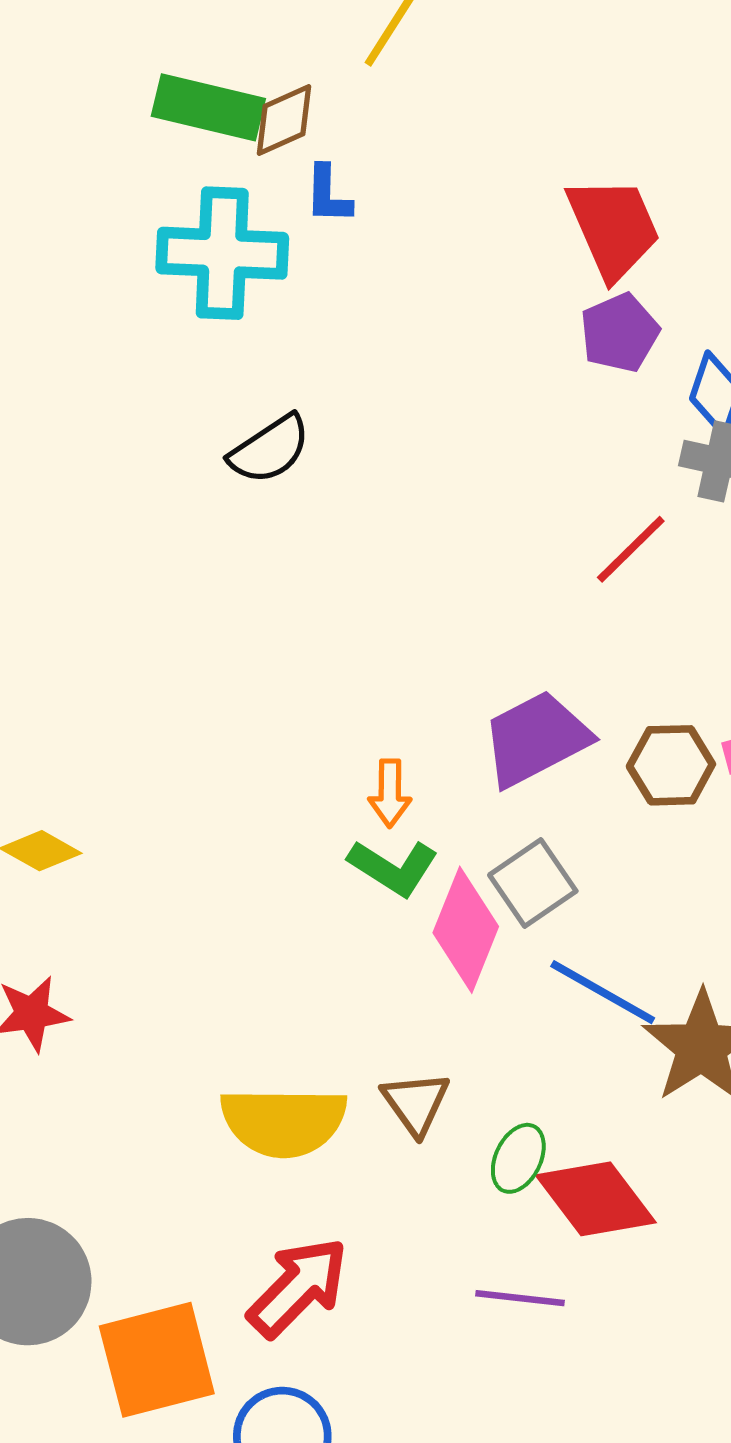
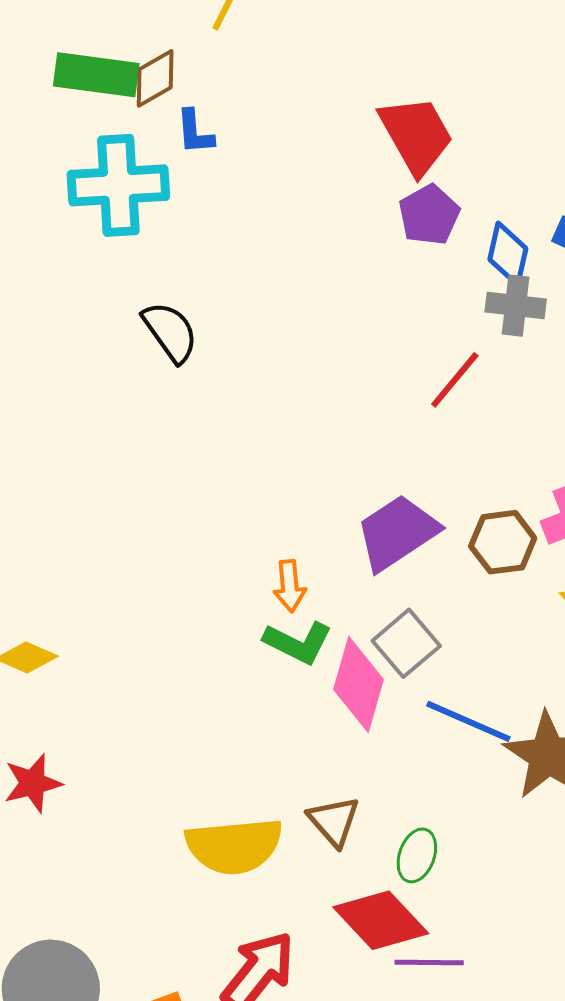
black semicircle: (270, 449) -> (170, 332), turned -86
red diamond: (596, 1199) -> (381, 920), moved

